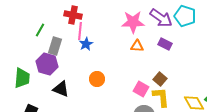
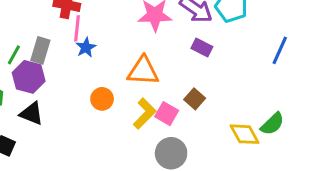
green line: (40, 30) -> (14, 55), moved
orange triangle: (137, 46) -> (143, 71), moved, size x1.6
black triangle: (61, 89) -> (32, 114), moved
yellow L-shape: (161, 97) -> (145, 114), moved, turned 50

